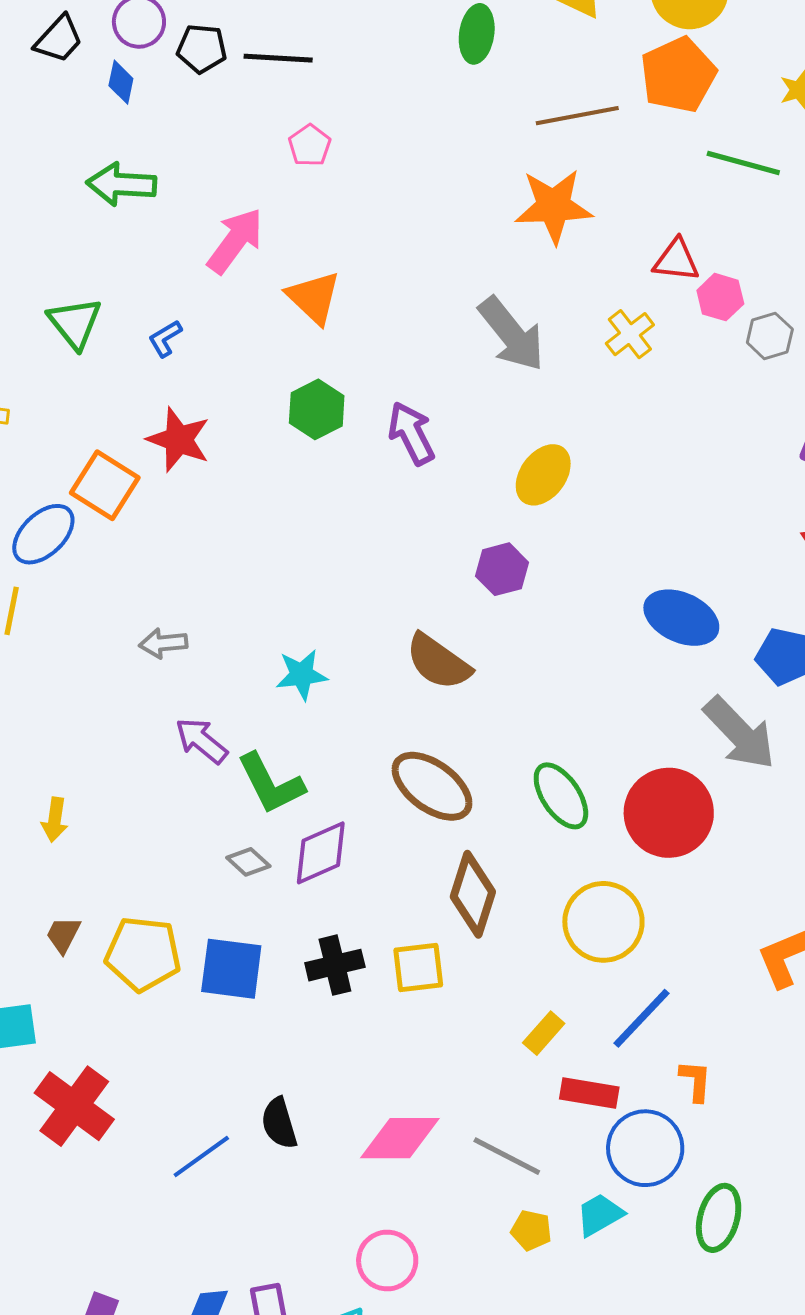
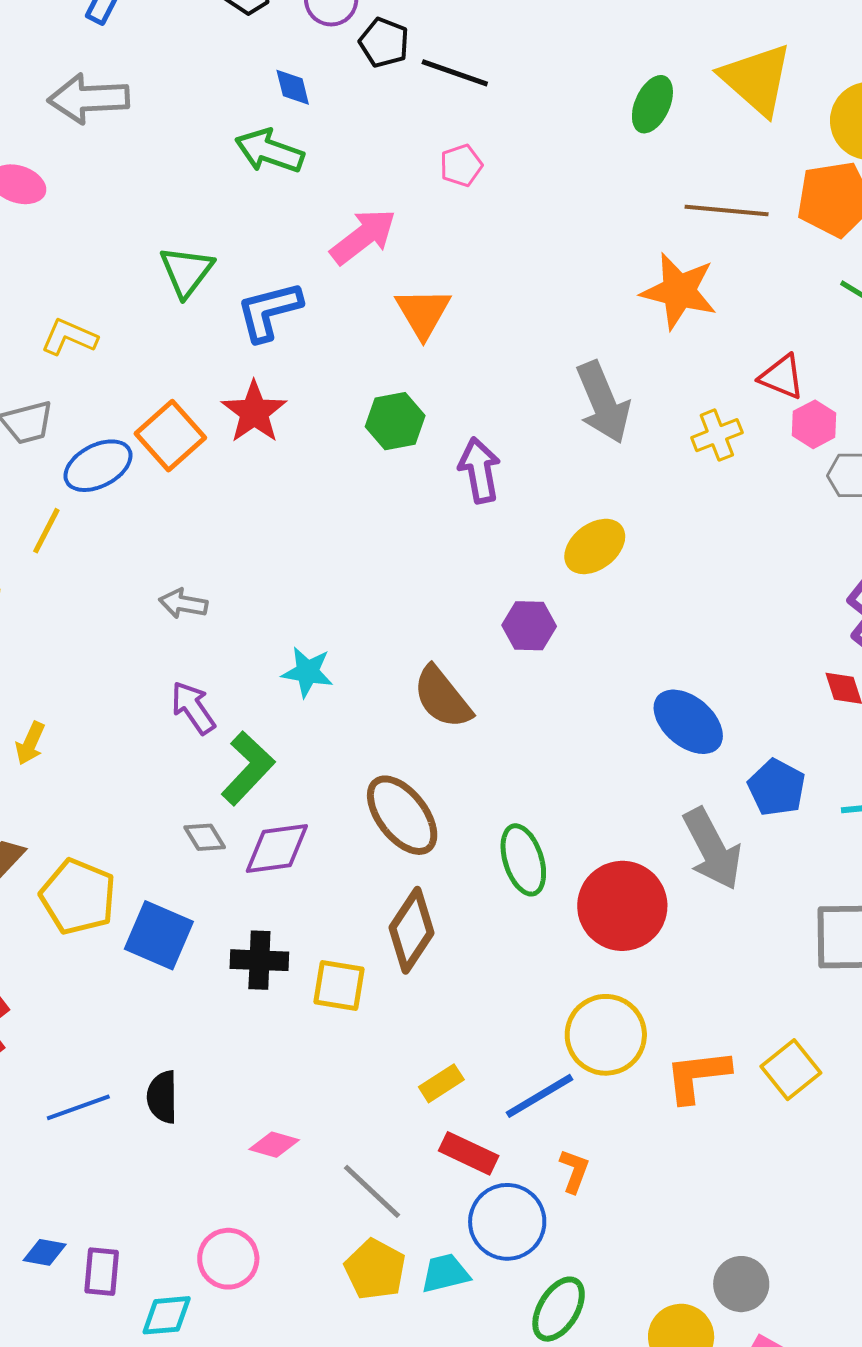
blue diamond: (121, 82) -> (293, 87), moved, turned -42
blue L-shape: (165, 338) -> (269, 311), size x1.8
green L-shape: (271, 784) -> (248, 768), turned -126
yellow circle: (603, 922) -> (606, 1035), moved
pink diamond: (400, 1138) -> (274, 1145), size x0.6
yellow pentagon: (531, 1230) -> (375, 1269), size x1.5

